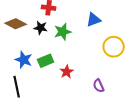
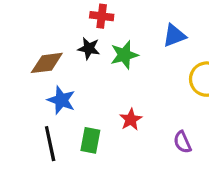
brown diamond: (16, 24) -> (47, 63), moved, turned -35
green rectangle: (46, 61) -> (90, 140), moved, turned -56

